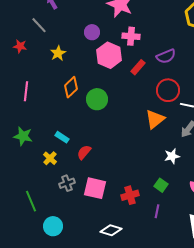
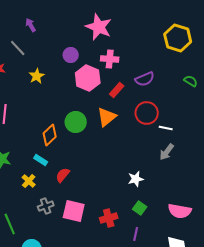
orange diamond: (71, 87) -> (50, 135), moved
orange triangle: (155, 119) -> (107, 117), moved
white star: (172, 156) -> (136, 179), moved

